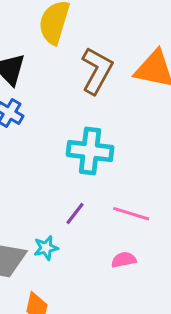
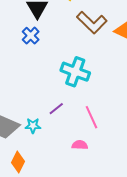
brown L-shape: (97, 71) -> (92, 22), turned 92
pink line: (131, 214) -> (91, 117), turned 35

